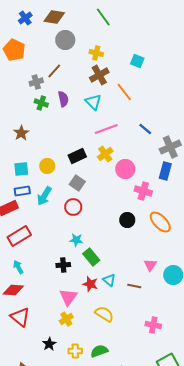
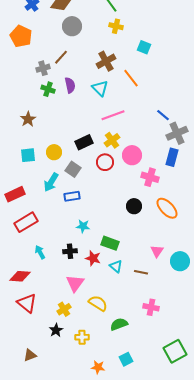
yellow cross: (96, 53) -> (116, 26), moved
blue line: (145, 129) -> (163, 115), moved
gray square: (77, 183) -> (73, 169), moved
blue rectangle: (22, 191) -> (72, 196), moved
red circle: (73, 207) -> (105, 162), moved
green rectangle: (91, 257) -> (110, 243), moved, turned -30
cyan arrow: (18, 267) -> (40, 252), moved
red star: (90, 284) -> (93, 258), moved
yellow semicircle: (104, 314) -> (98, 303), moved
yellow cross: (66, 319) -> (64, 309), moved
pink cross: (153, 325) -> (151, 307), moved
green semicircle: (99, 351) -> (119, 324), moved

